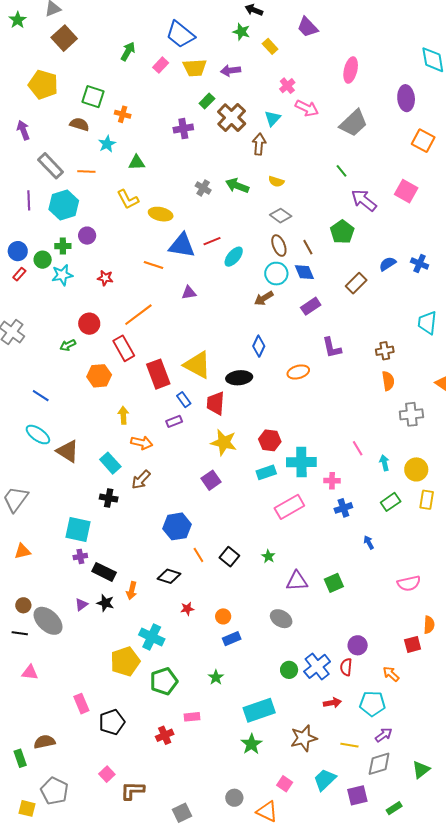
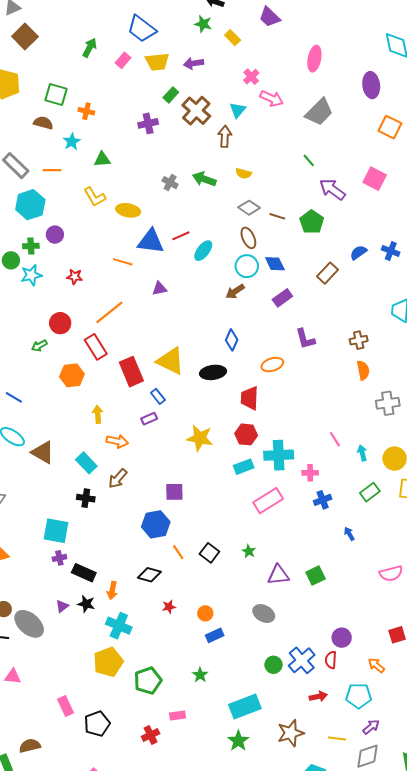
brown line: (308, 247) -> (277, 216), moved, turned -42
red trapezoid: (216, 403) -> (250, 398), moved
purple square: (211, 480) -> (174, 492), moved, turned 36
cyan cross: (152, 637) -> (119, 626), moved

